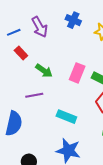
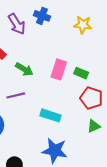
blue cross: (73, 20) -> (42, 16), moved

